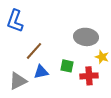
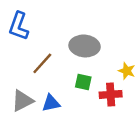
gray ellipse: (86, 37) -> (85, 46), moved
blue triangle: (41, 72) -> (51, 103), moved

